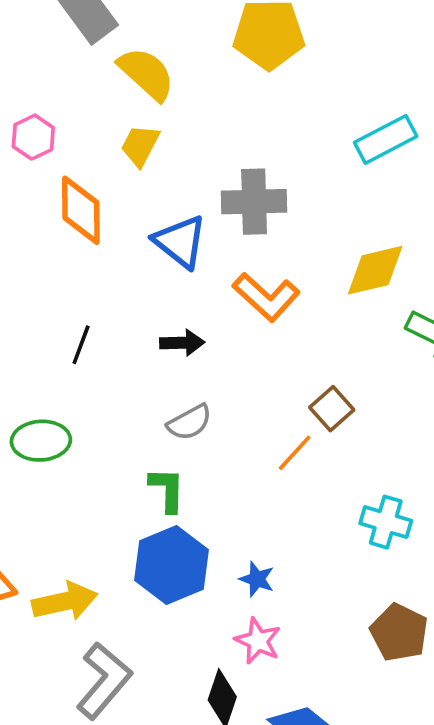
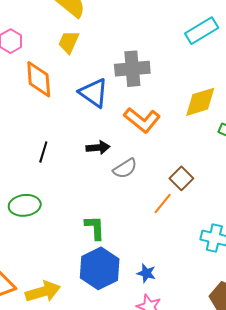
gray semicircle: (189, 422) -> (125, 168), moved

